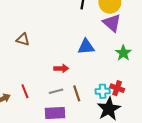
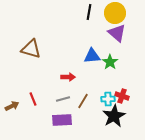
brown triangle: (23, 39) -> (31, 49), size x1.5
green star: (123, 53) -> (110, 62), moved
brown line: (77, 93) -> (83, 101), turned 49

